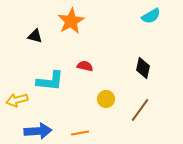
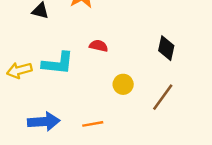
yellow arrow: (17, 100) -> (19, 70), moved

